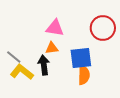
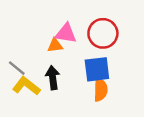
red circle: (103, 28) -> (103, 33), moved
orange triangle: (52, 48) -> (55, 45), moved

